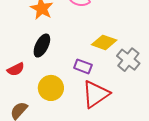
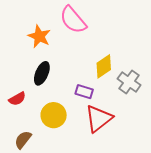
yellow diamond: (104, 42) -> (104, 66), turned -50

